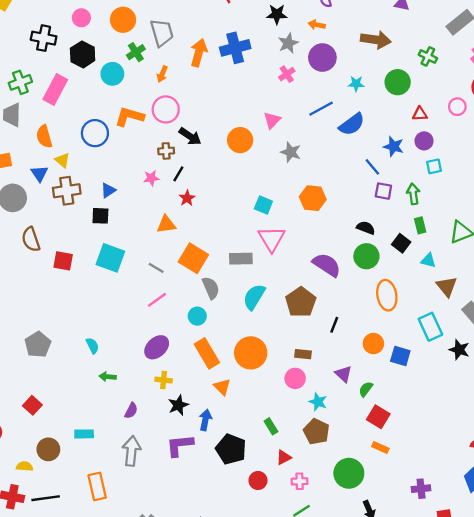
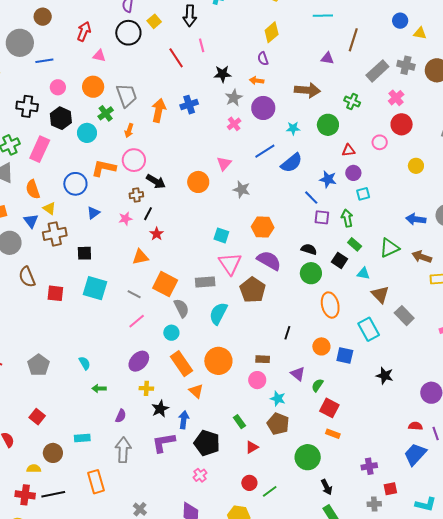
blue cross: (235, 48) -> (189, 105), size x0.7
blue triangle: (108, 190) -> (93, 213), moved
green rectangle: (420, 225) -> (355, 244), turned -32
purple semicircle: (327, 265) -> (269, 261), moved
brown pentagon: (301, 302) -> (253, 290), moved
black star: (459, 350) -> (385, 376), moved
red circle: (258, 480) -> (249, 483), moved
pink cross: (300, 481) -> (200, 475), moved, turned -32

